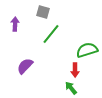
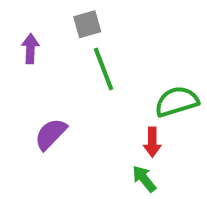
gray square: (43, 12) -> (87, 24), turned -32
green line: (51, 34) -> (104, 69), turned -60

